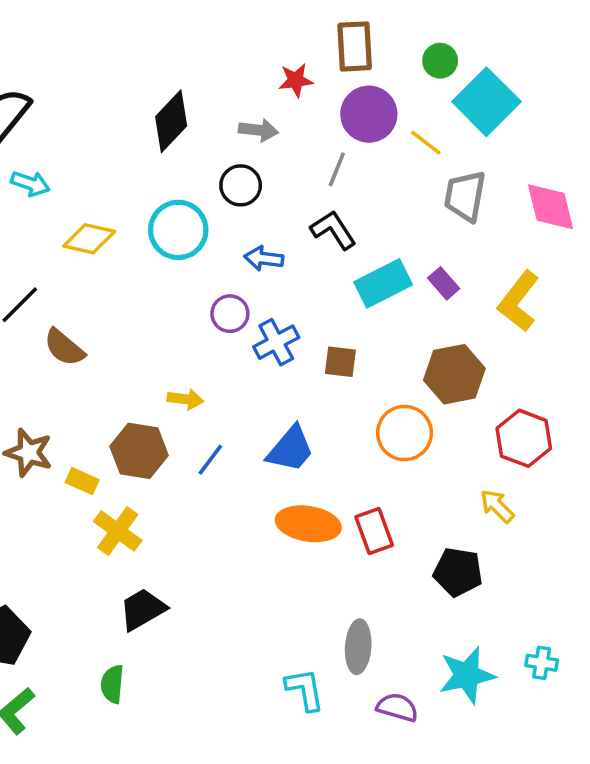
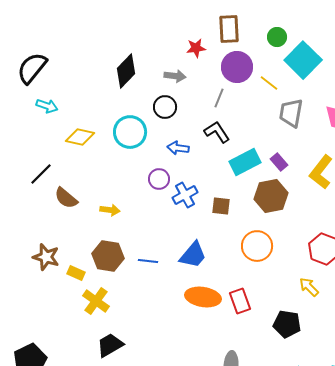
brown hexagon: (454, 374) -> (271, 196), moved
yellow arrow: (185, 399) -> (110, 210), moved
blue line: (210, 460) -> (148, 261), turned 60

